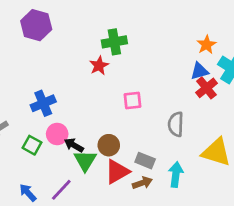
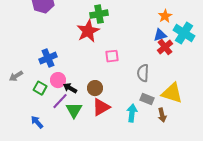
red star: (99, 66) -> (88, 31), size x1.6
green triangle: (85, 161) -> (74, 110), moved
gray rectangle: (145, 161) -> (147, 99), moved
cyan arrow: (176, 174) -> (132, 113), moved
brown arrow: (142, 183) -> (162, 115), moved, turned 96
purple line: (61, 190) -> (60, 101), moved

